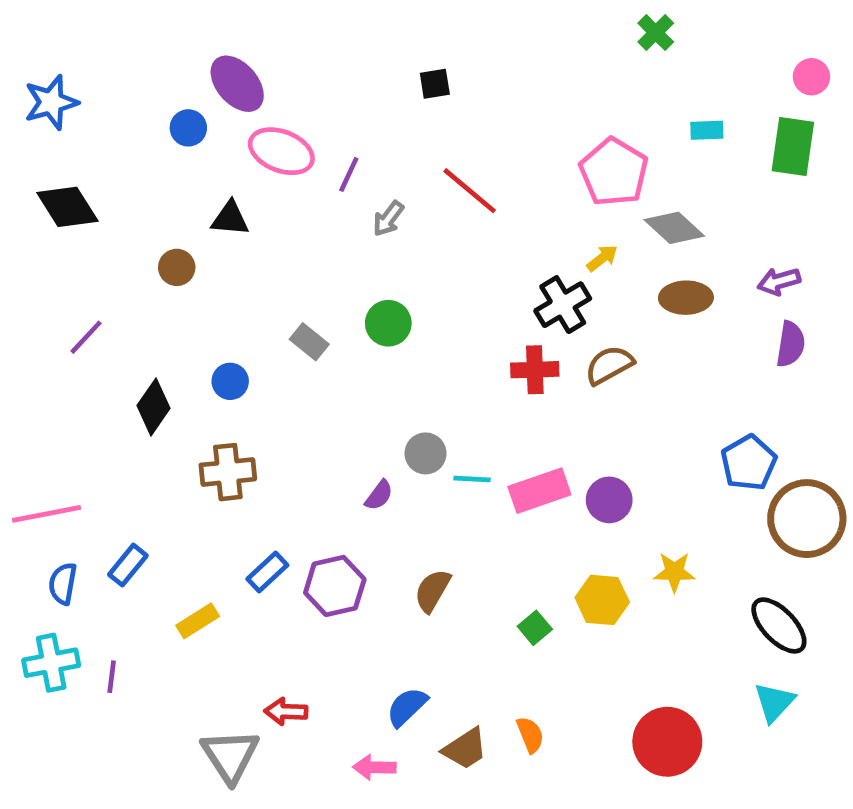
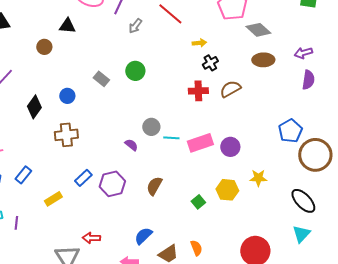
yellow arrow: (602, 258) -> (199, 43), moved, turned 32
black cross: (563, 305) -> (210, 63), size x0.7
purple semicircle: (379, 495) -> (131, 145), turned -88

